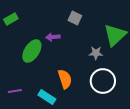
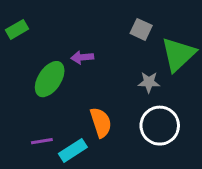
gray square: (75, 18) -> (141, 29), moved
purple line: (15, 91) -> (42, 141), moved
cyan rectangle: (47, 97) -> (73, 150), turned -66

